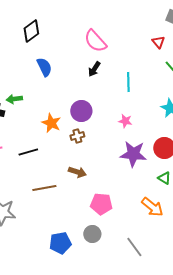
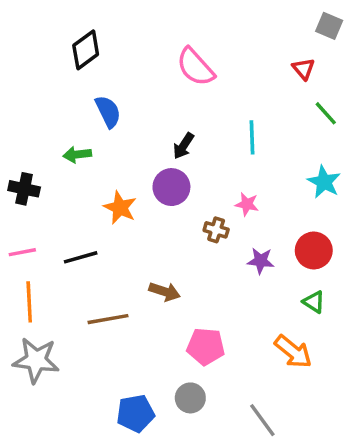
black arrow: (94, 69) -> (183, 146), moved
green arrow: (14, 99) -> (77, 154), moved
brown cross: (77, 136) -> (216, 230), moved, turned 32
purple star: (133, 154) -> (261, 261), size x0.6

